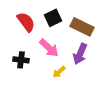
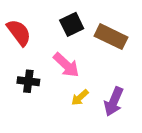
red semicircle: (26, 22) -> (19, 33), moved
purple arrow: (80, 54) -> (114, 102), moved

